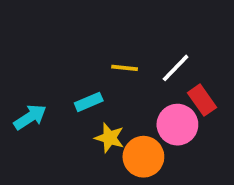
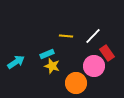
yellow star: (109, 138) -> (52, 66), moved

